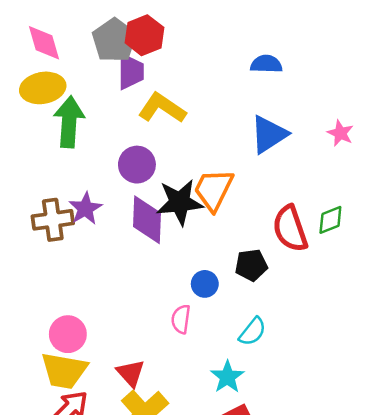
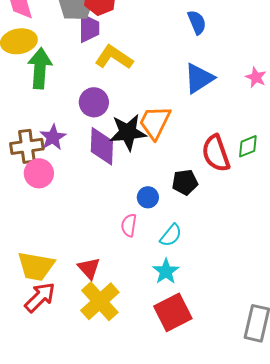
blue semicircle: (266, 64) -> (197, 22), turned 65
cyan semicircle: (252, 332) -> (171, 235), moved
pink circle: (68, 334) -> (39, 173), moved

